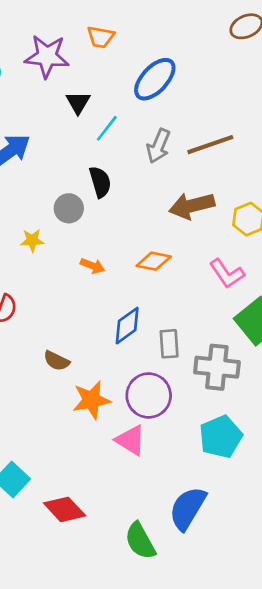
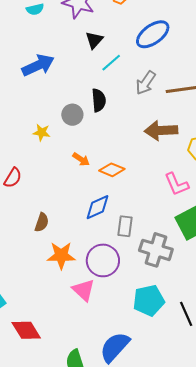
orange diamond: (154, 261) -> (112, 170), moved
brown semicircle: (57, 361) -> (42, 222), turned -108

